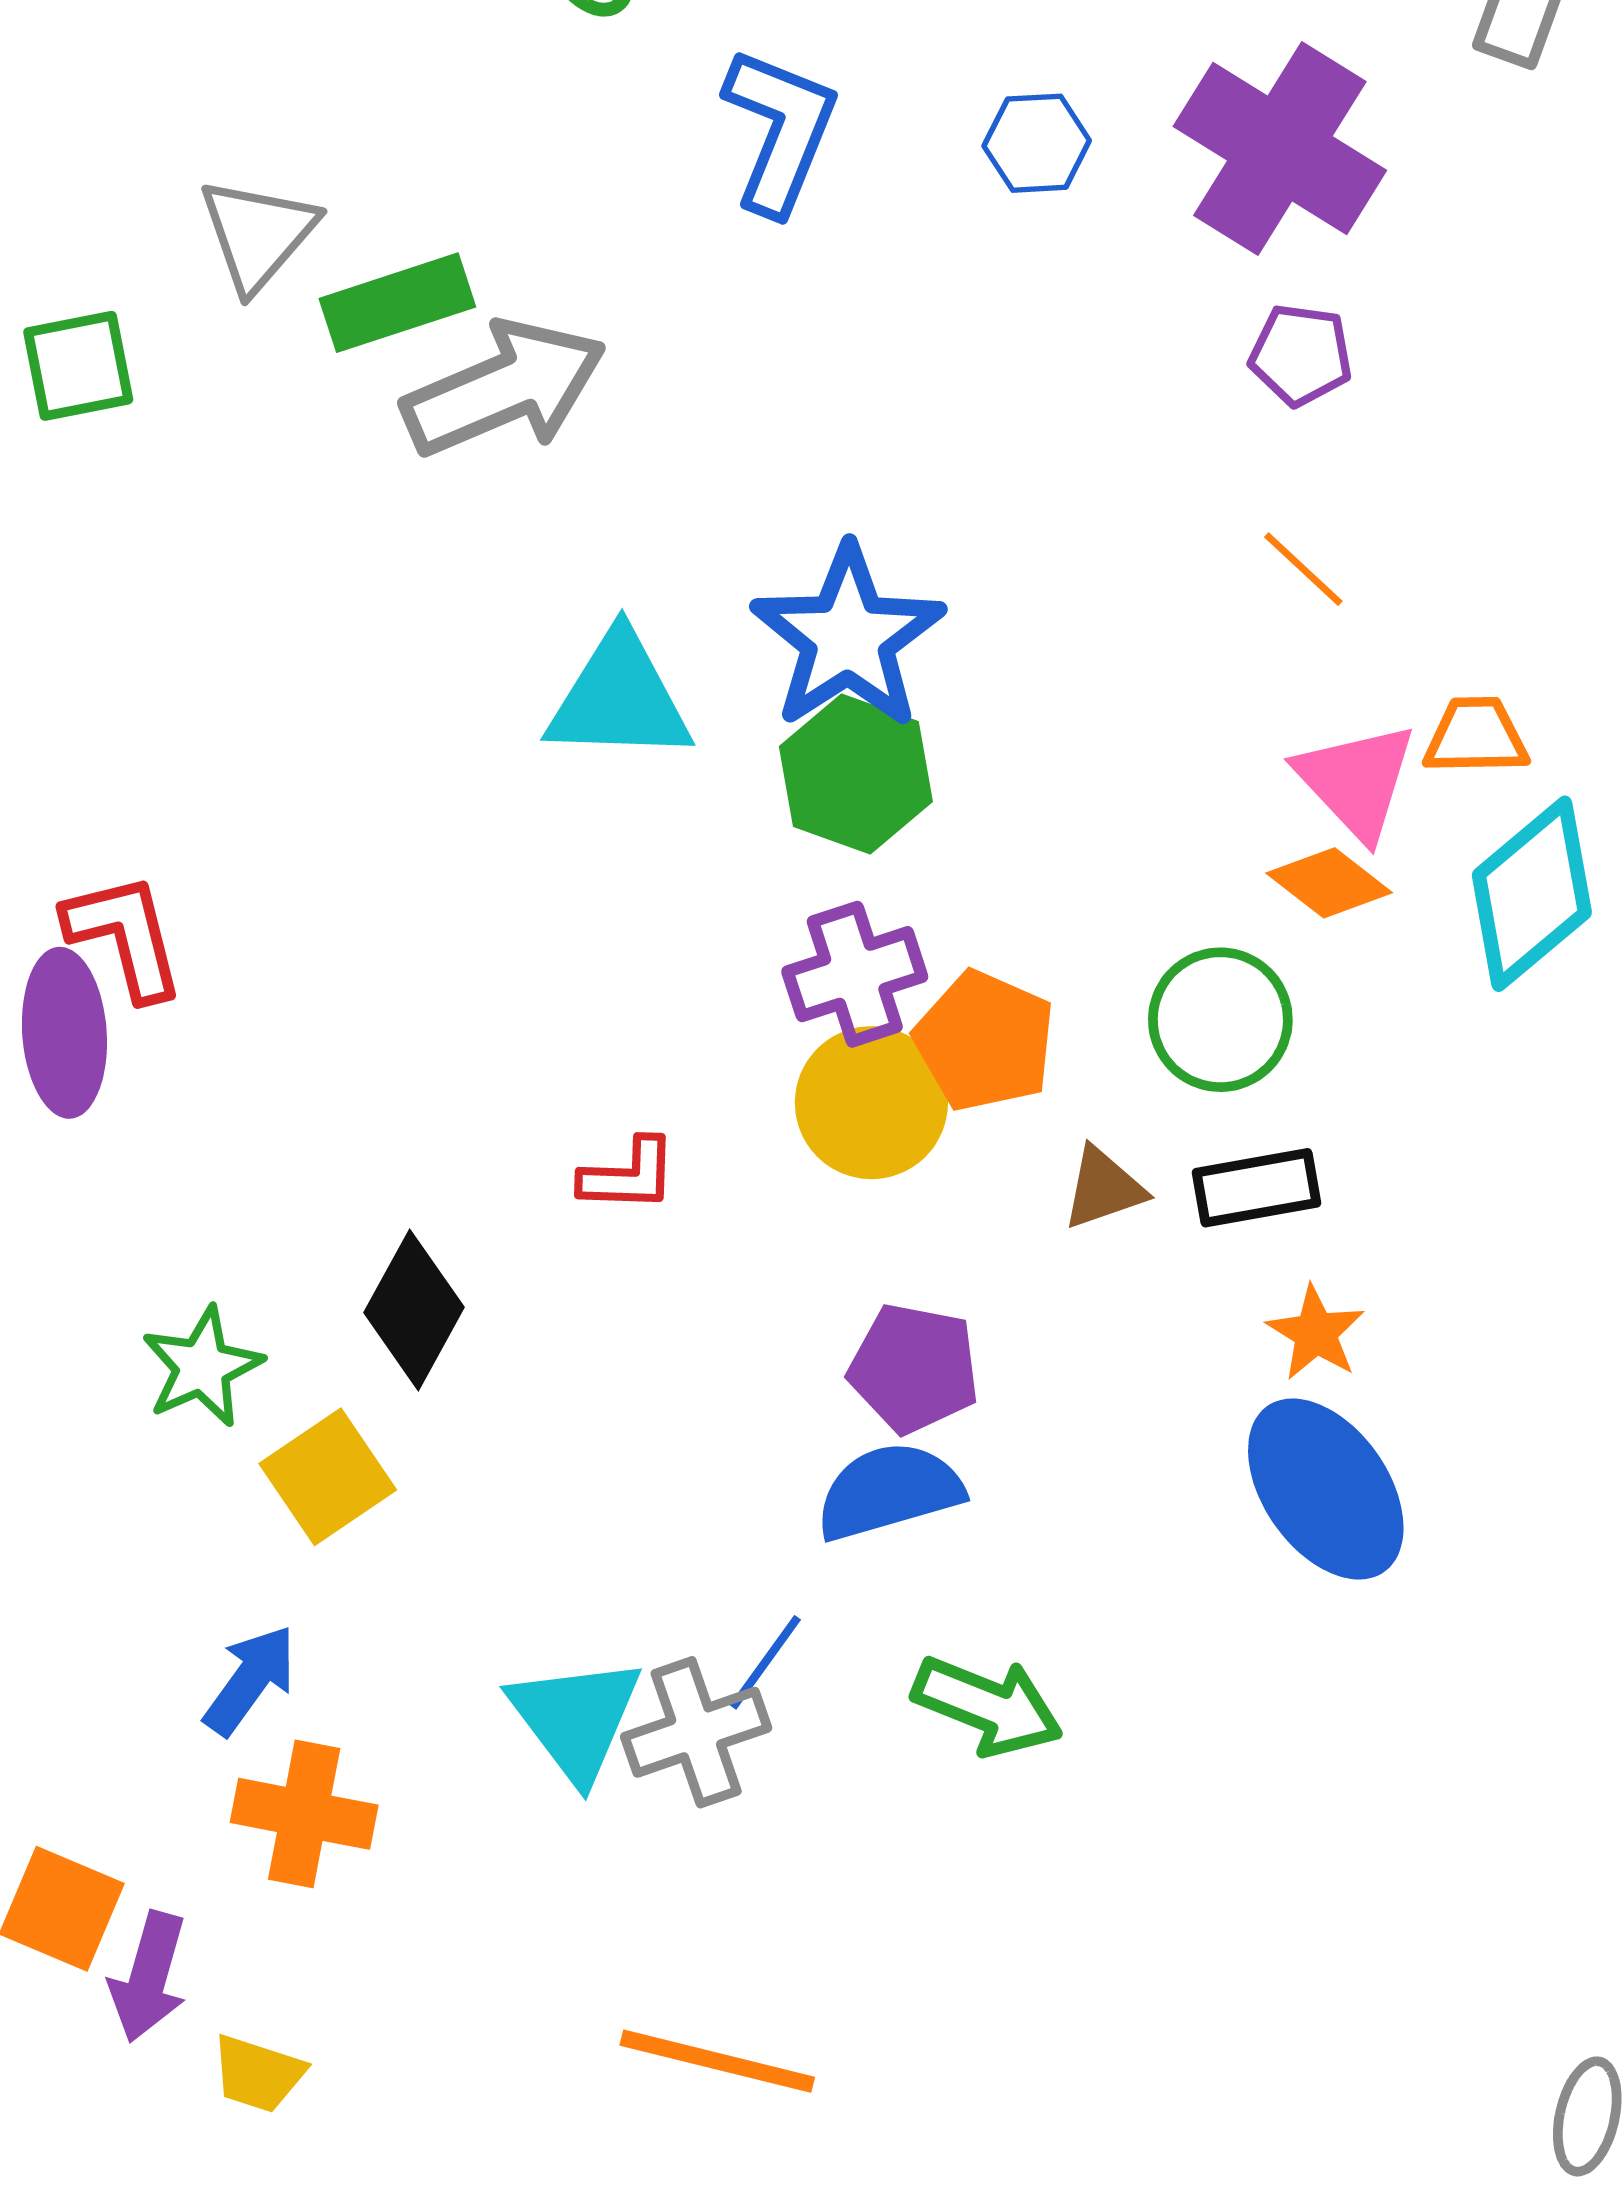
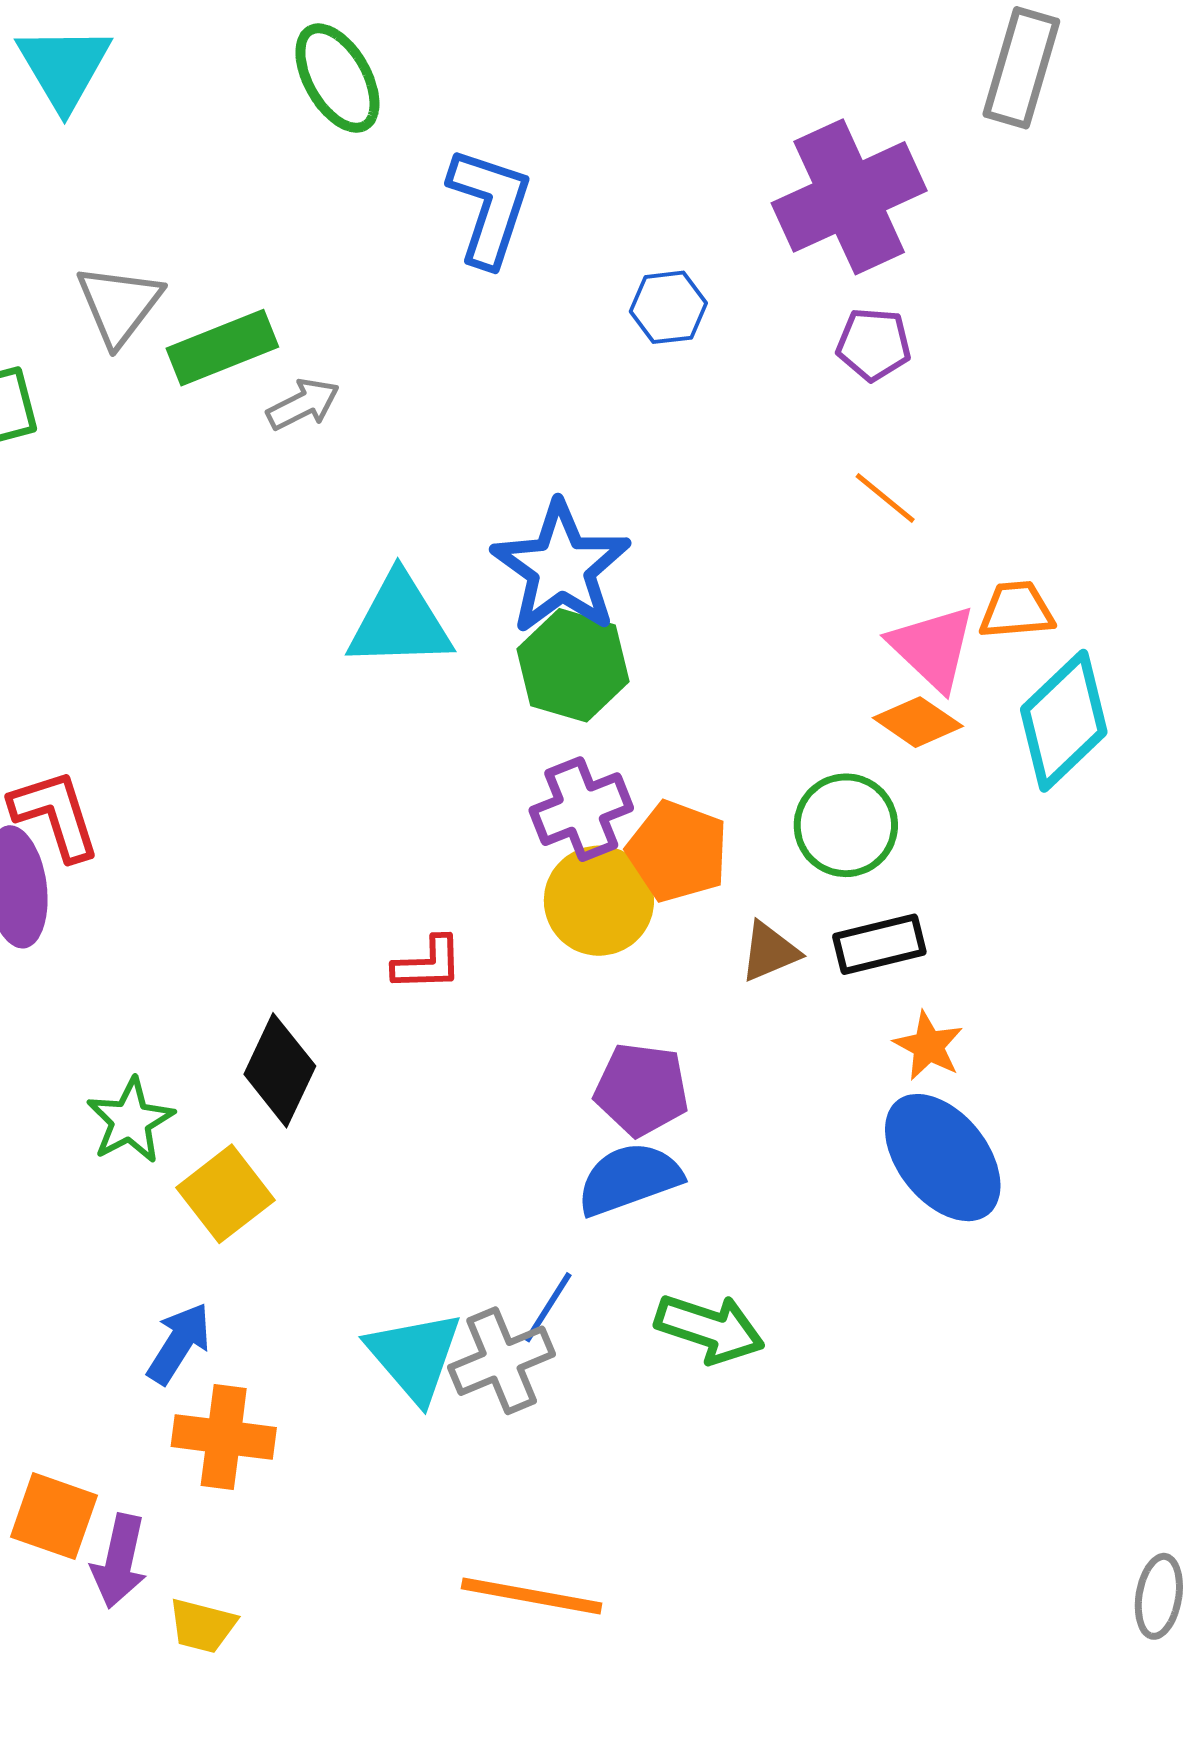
blue hexagon: (1037, 143) -> (668, 307), moved
purple cross: (1280, 148) -> (849, 197), turned 37
gray arrow: (504, 388) -> (303, 404), size x0.5

